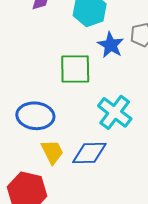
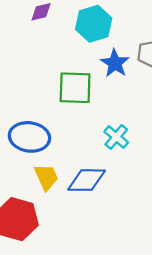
cyan cross: (115, 112) -> (116, 137), size x0.7

